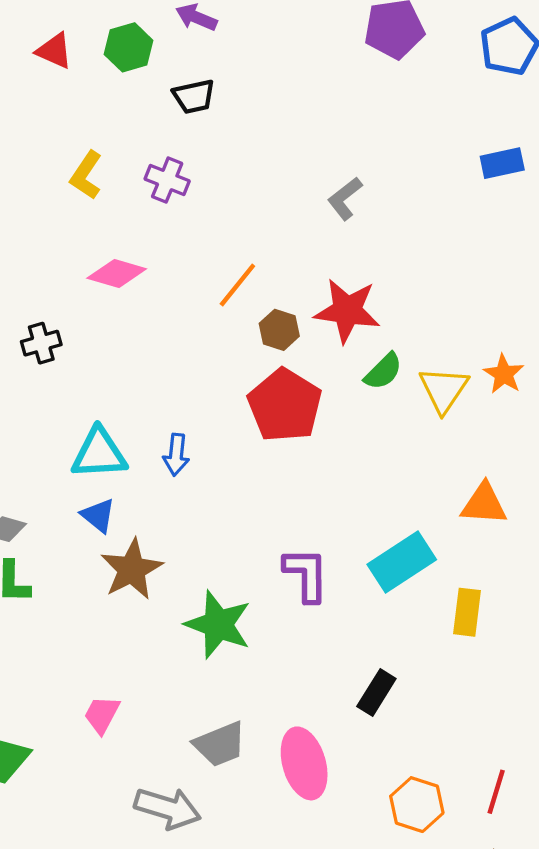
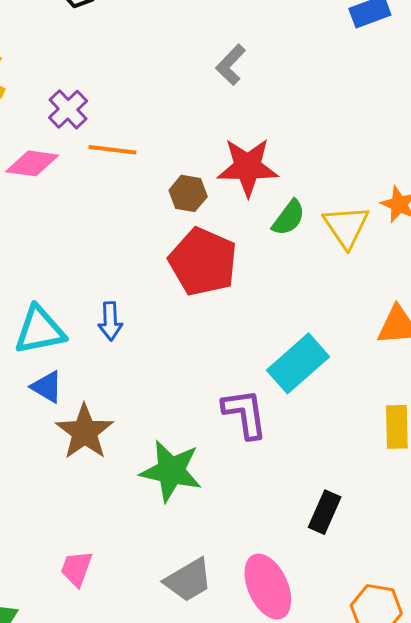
purple cross: (167, 180) -> (68, 109), moved, turned 33
orange line: (237, 285) -> (112, 150), moved, turned 66
cyan rectangle: (402, 562) -> (298, 363), moved

